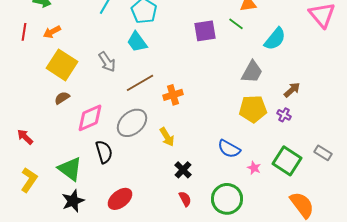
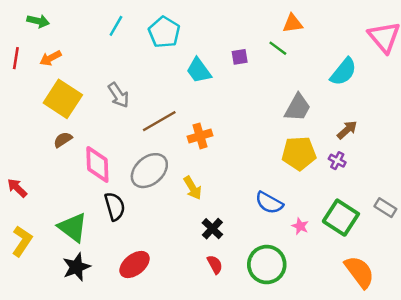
purple square: (205, 31) -> (240, 57), size x0.6
cyan semicircle: (275, 39) -> (343, 72), moved
cyan trapezoid: (137, 42) -> (199, 70), moved
pink diamond: (90, 118) -> (97, 164), turned -68

